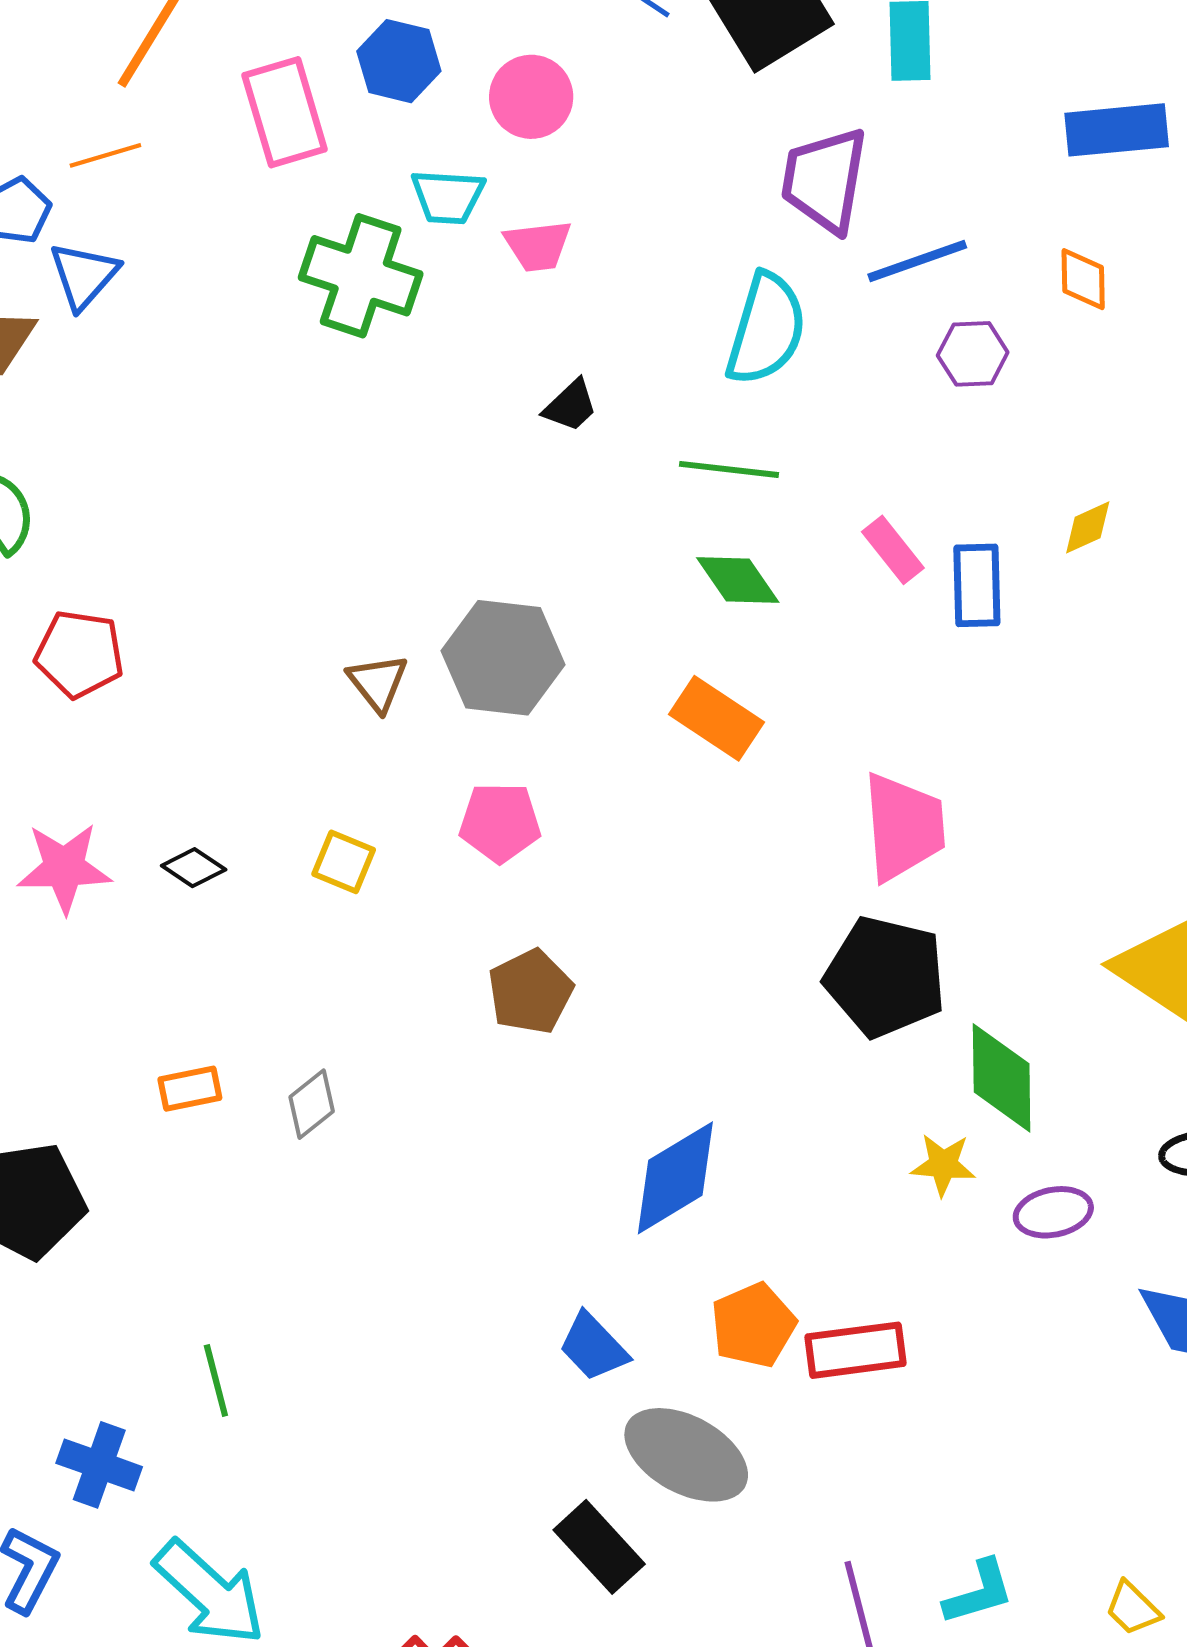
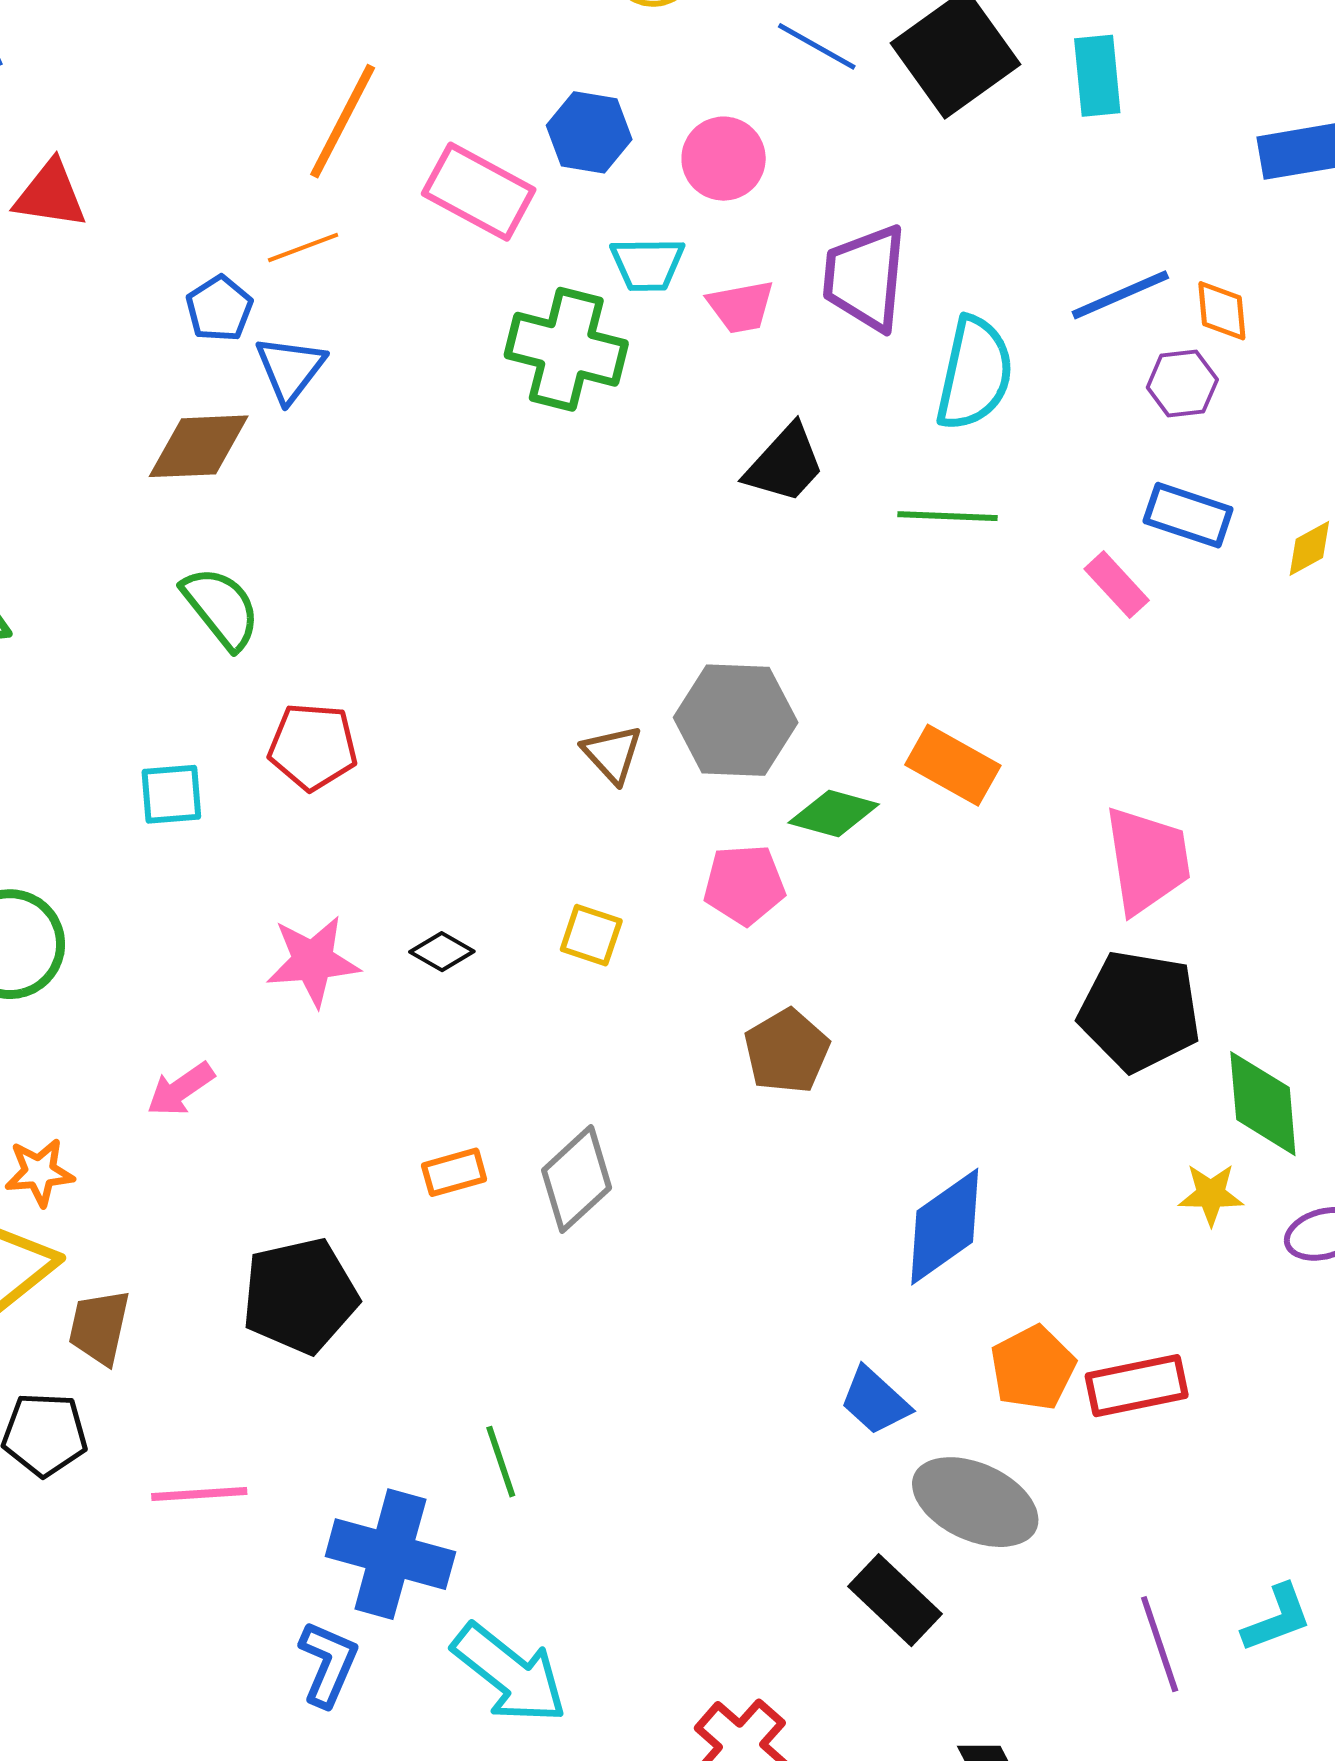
pink rectangle: (285, 112) -> (479, 192), turned -41
purple trapezoid: (825, 180) -> (865, 278), moved
orange diamond: (1083, 279) -> (1222, 311), moved
black trapezoid: (571, 406) -> (785, 464), size x1.5
green diamond: (738, 580) -> (834, 813), moved, turned -36
blue rectangle: (977, 585) -> (1188, 515), moved, turned -66
gray diamond: (312, 1104) -> (576, 1179), size x1.5
blue cross: (99, 1465) -> (390, 1554), size x1.5

